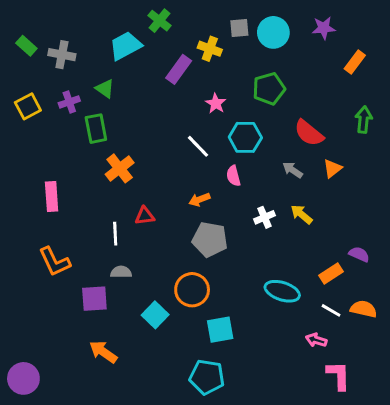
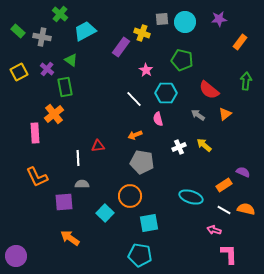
green cross: (160, 21) -> (60, 14), moved
green pentagon: (269, 89) -> (182, 60), turned 30
purple cross: (69, 102) -> (47, 69), turned -32
orange cross: (120, 168) -> (54, 114), moved

